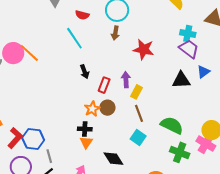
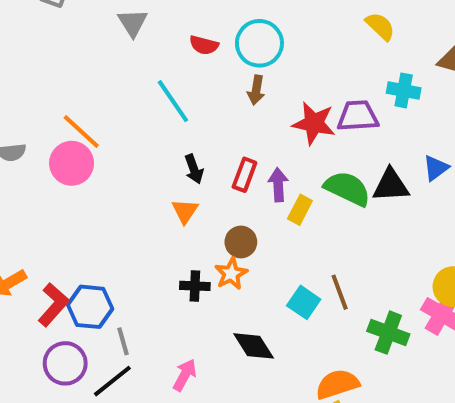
red semicircle: (82, 15) -> (204, 45), moved
purple trapezoid: (189, 49) -> (358, 116), moved, turned -40
pink circle: (13, 53) -> (72, 163), moved
red rectangle: (104, 85) -> (244, 175), moved
orange star: (92, 109) -> (231, 274), moved
brown line: (139, 113) -> (340, 292), moved
green semicircle: (172, 125) -> (347, 189), moved
orange triangle: (86, 142) -> (185, 211), moved

